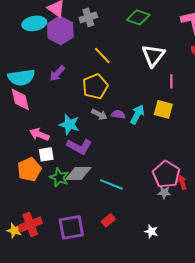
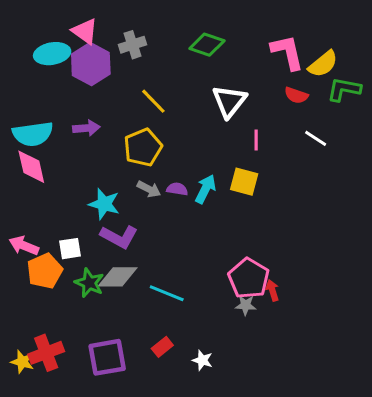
purple arrow: (57, 73) -> (86, 128), turned -138
pink arrow: (39, 134) -> (24, 246), moved
white star: (151, 231) -> (202, 360), moved

